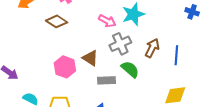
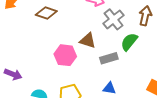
green semicircle: (130, 69) -> (129, 42), turned -78

